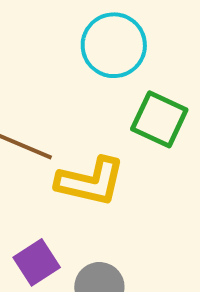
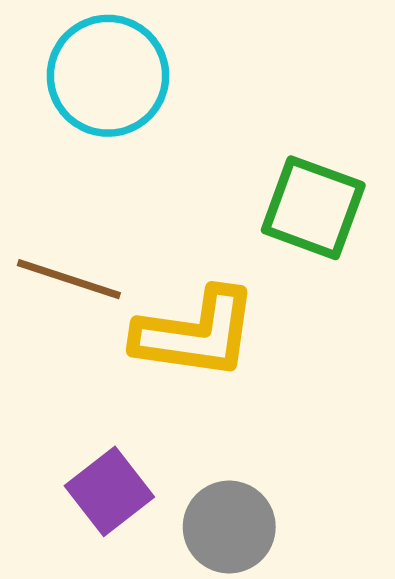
cyan circle: (114, 45) -> (108, 76), moved

